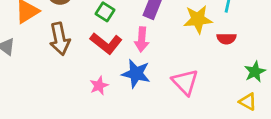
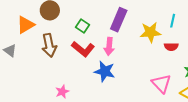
pink triangle: (185, 82) -> (161, 84), moved
pink star: (99, 86) -> (62, 92), moved

